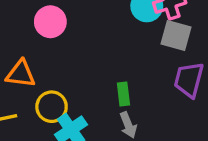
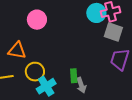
green rectangle: (123, 94) -> (74, 76), moved

